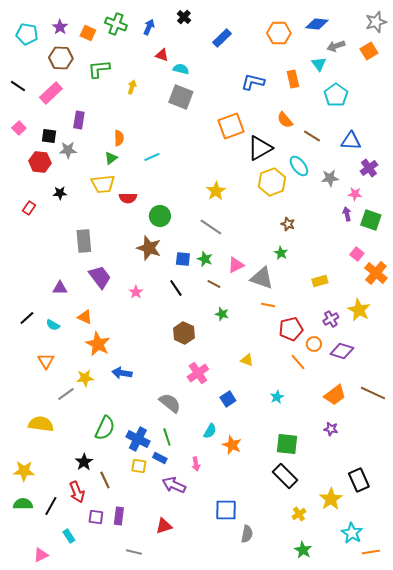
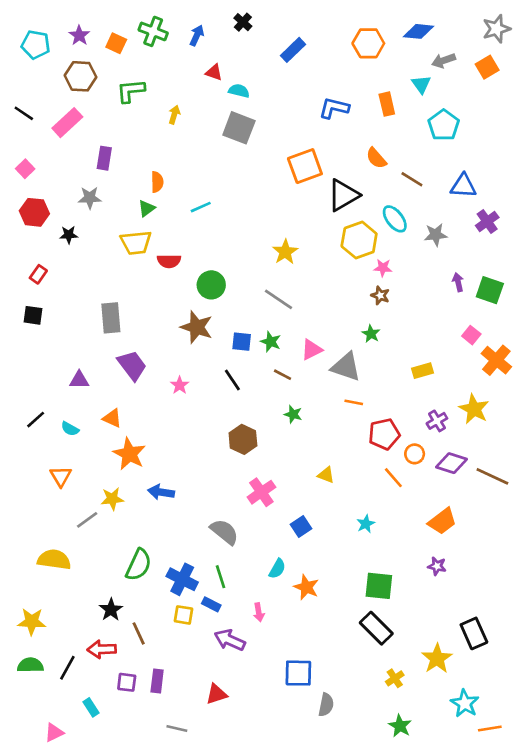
black square: (49, 136) -> (33, 315), moved
red hexagon: (40, 162) -> (34, 212), moved
black star: (60, 193) -> (69, 235), moved
pink star: (355, 194) -> (383, 268), moved
brown line: (373, 393) -> (492, 476), moved
red arrow: (77, 492) -> (102, 649), turned 110

